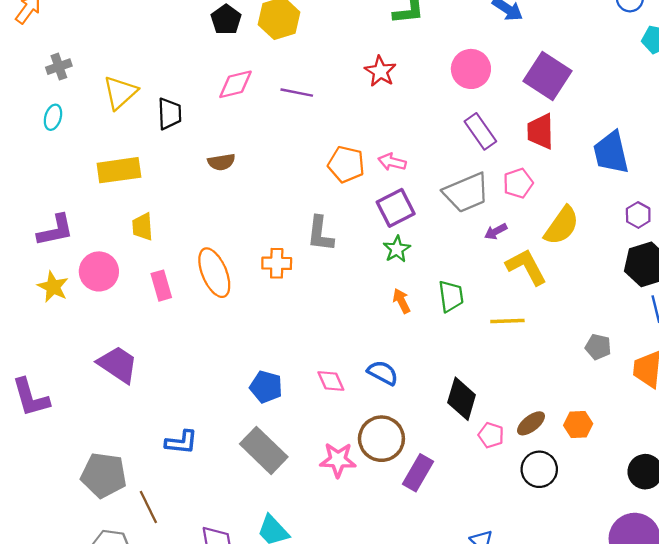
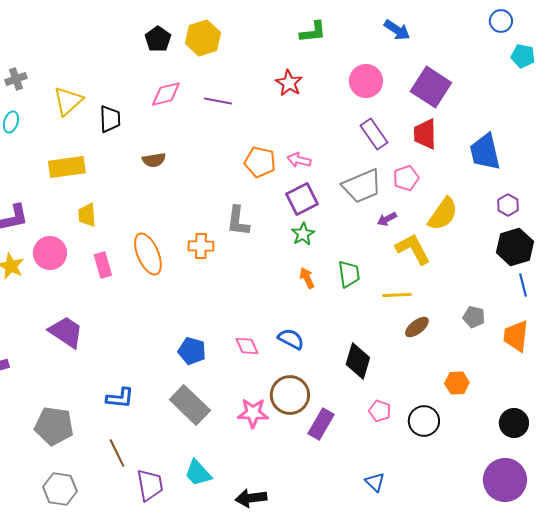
brown ellipse: (531, 423) -> (417, 327), moved
pink pentagon: (491, 435) -> (380, 411), moved
brown line: (148, 507) -> (117, 453), moved

